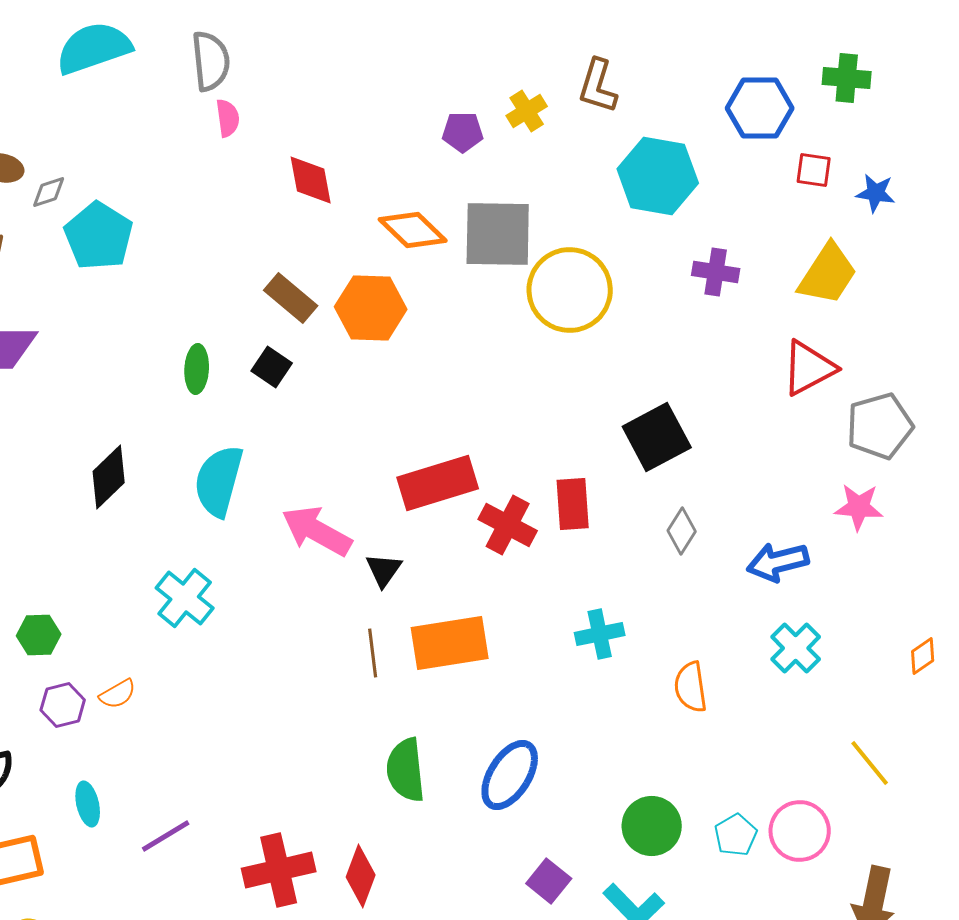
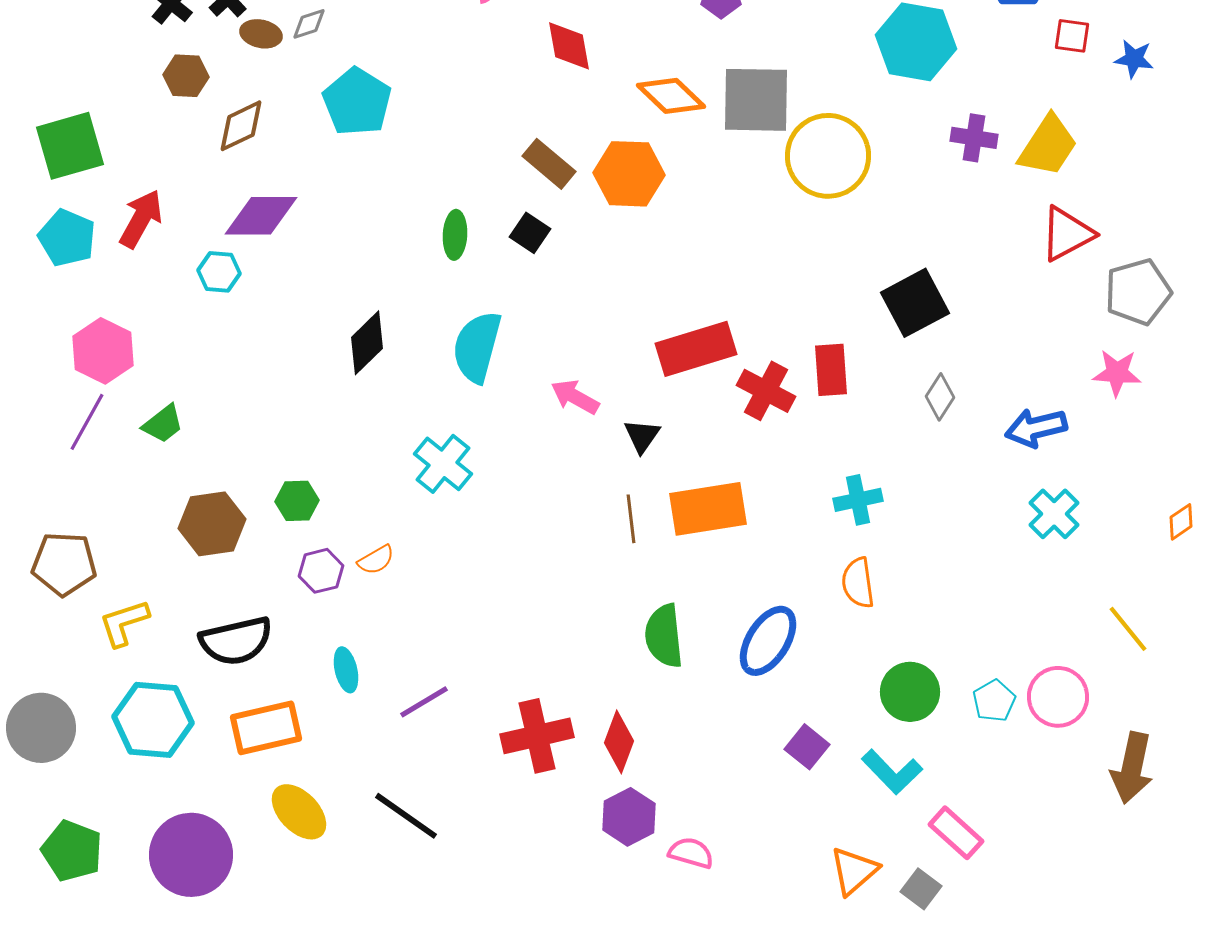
gray diamond: (49, 192) -> (309, 24), moved
yellow trapezoid: (828, 274) -> (1048, 146), moved
pink arrow: (317, 531) -> (575, 397), size x0.7
orange semicircle: (691, 687) -> (858, 583), moved

